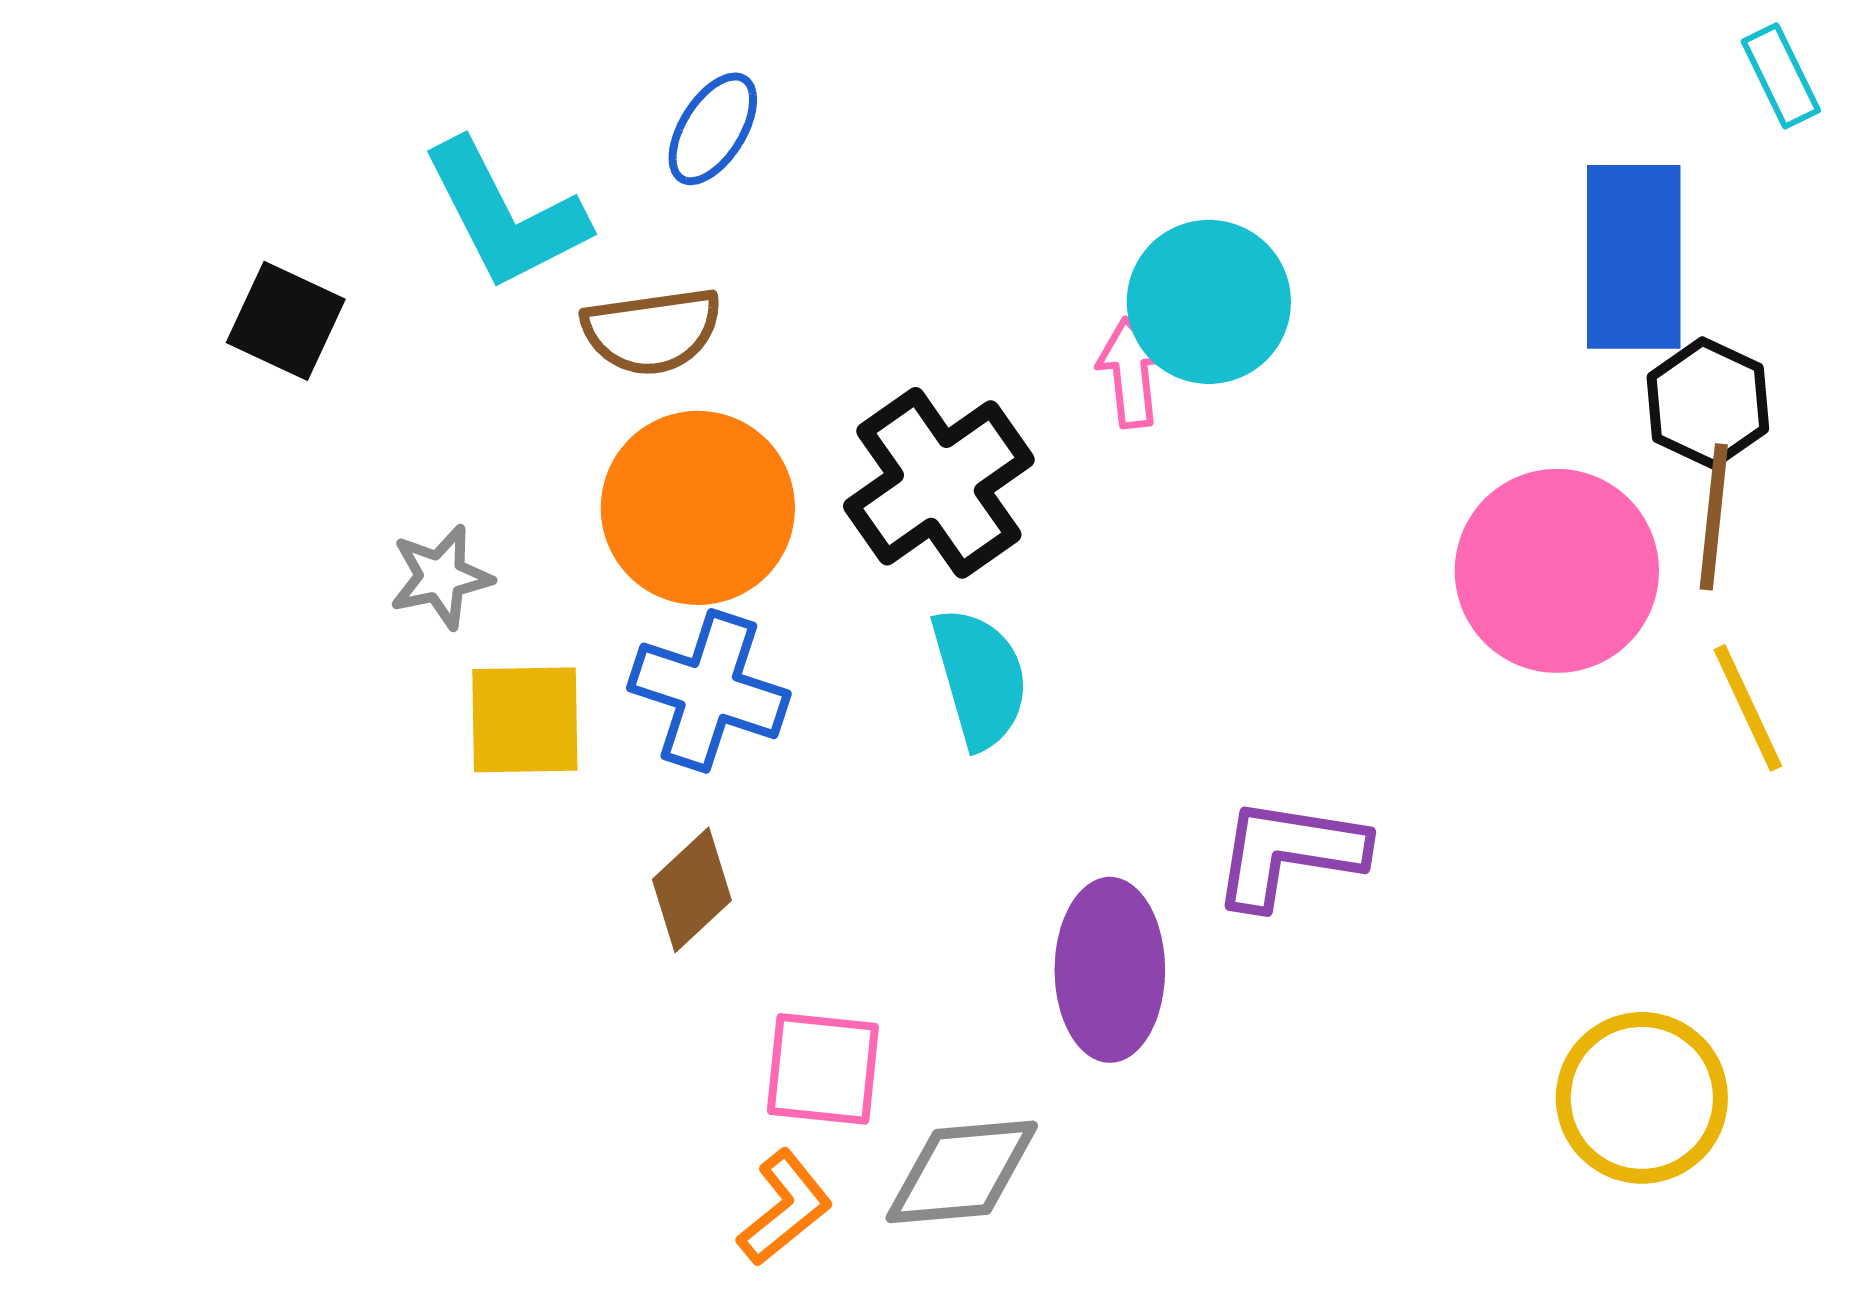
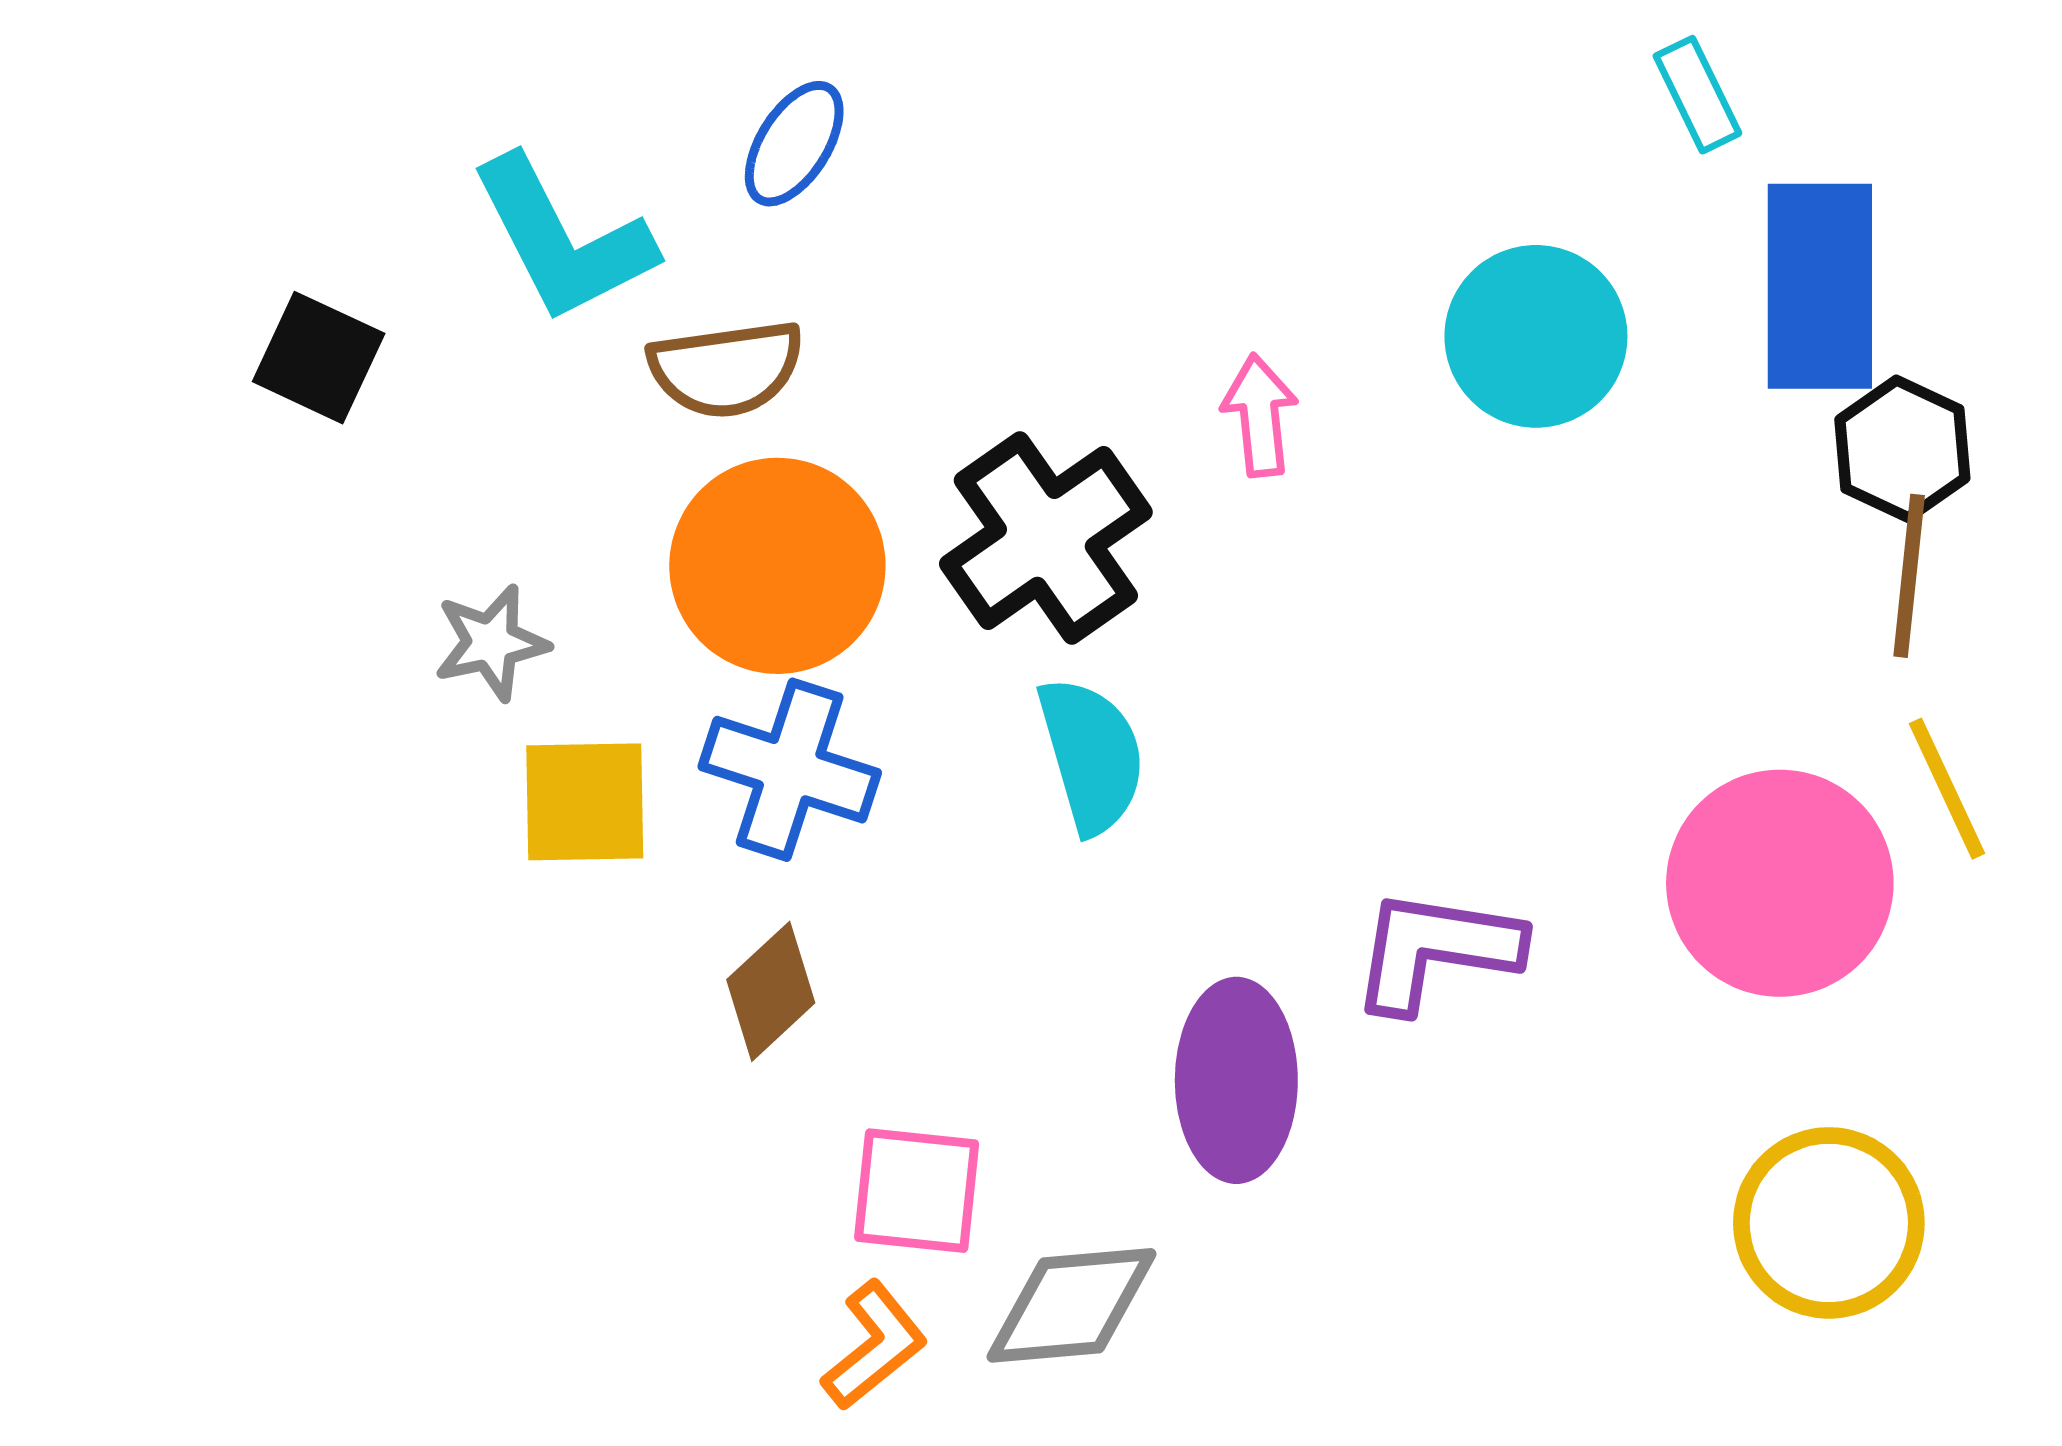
cyan rectangle: (1781, 76) -> (1697, 95), moved
cyan circle: (1209, 302) -> (1536, 336), moved
pink circle: (1557, 571) -> (1780, 883), moved

